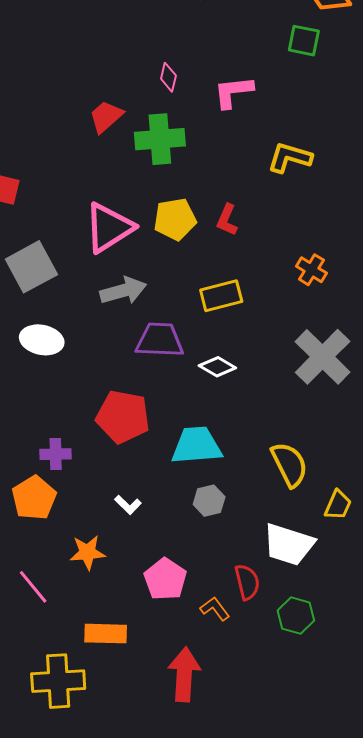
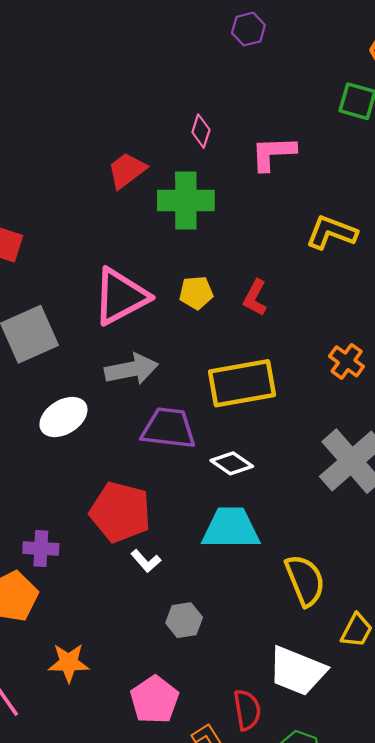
yellow pentagon: (175, 219) -> (196, 293), size x0.7
yellow rectangle: (221, 296) -> (242, 383), size x1.4
white ellipse: (42, 340) -> (63, 417), moved, turned -48
cyan trapezoid: (197, 446) -> (231, 528), moved
gray hexagon: (209, 501) -> (184, 620), moved
white L-shape: (128, 505) -> (146, 561), moved

